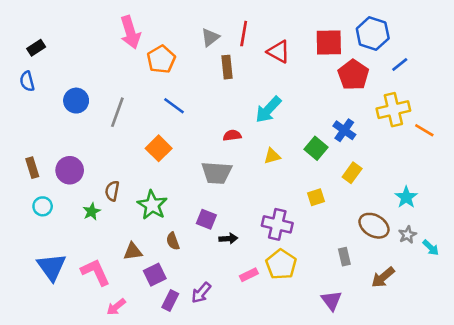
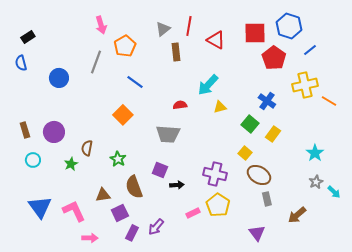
pink arrow: (130, 32) -> (101, 25), size x0.7
gray line: (117, 112) -> (96, 62), moved
green square: (316, 148) -> (250, 124), moved
yellow triangle: (272, 156) -> (220, 107), moved
yellow square: (316, 197) -> (245, 153), turned -32
green star: (152, 205) -> (118, 159), size x0.7
brown ellipse: (374, 226) -> (259, 175), moved
brown semicircle: (173, 241) -> (134, 187), size x1.6
pink arrow: (116, 307) -> (90, 238), turned -140

